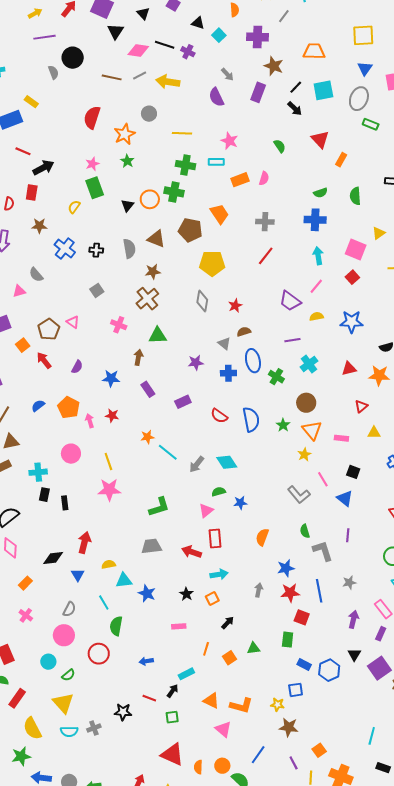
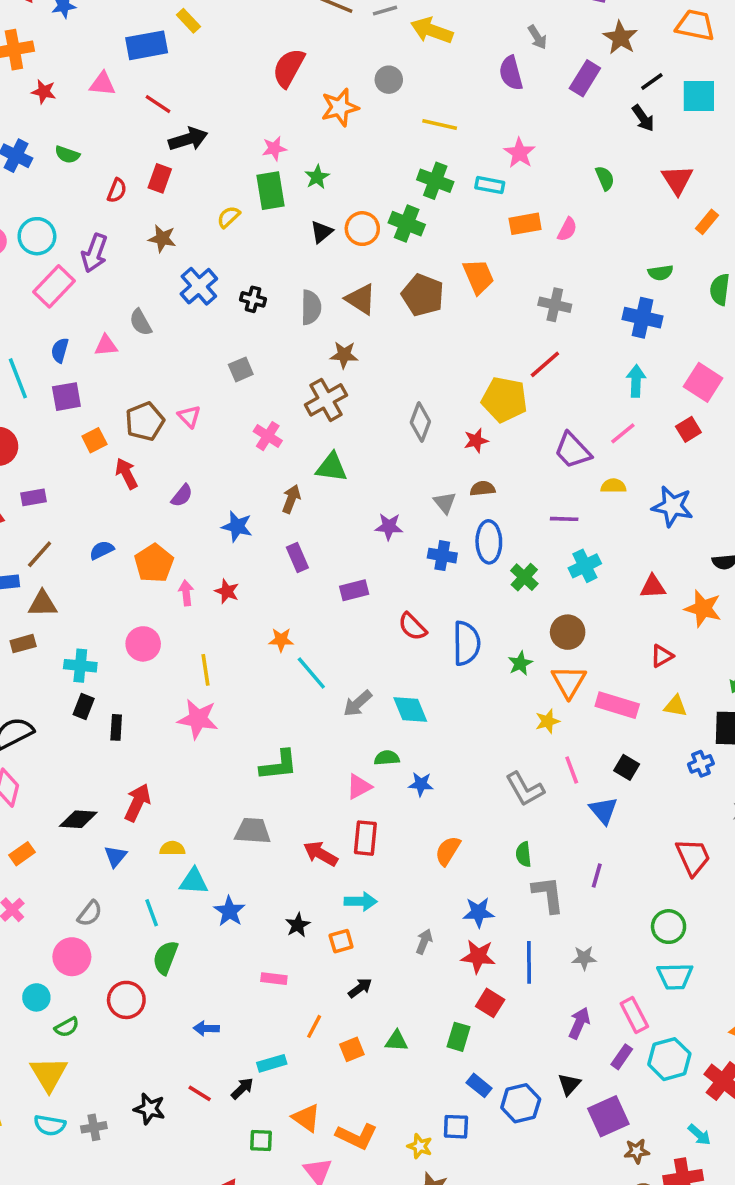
green star: (127, 161) -> (317, 177), moved
yellow pentagon: (212, 263) -> (504, 400), moved
pink rectangle: (341, 438) -> (617, 705), size x1.6
green square: (172, 717) -> (261, 1141), moved

